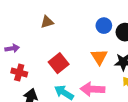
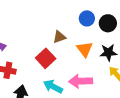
brown triangle: (47, 22) -> (59, 37), moved

